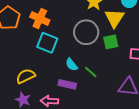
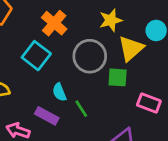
orange cross: (40, 19) -> (54, 23), moved

